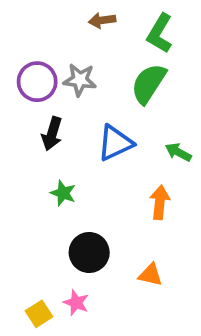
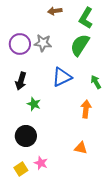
black arrow: (52, 134) -> (21, 81), moved
green arrow: (178, 152) -> (96, 82), turned 32
black circle: (89, 252) -> (26, 136), moved

